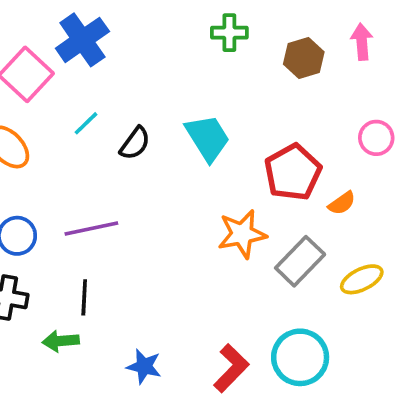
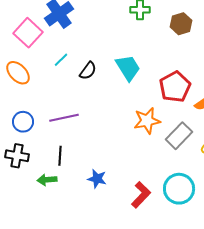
blue star: (144, 366) -> (97, 179), moved

